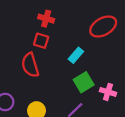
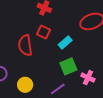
red square: (41, 41) -> (44, 32), moved

